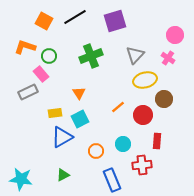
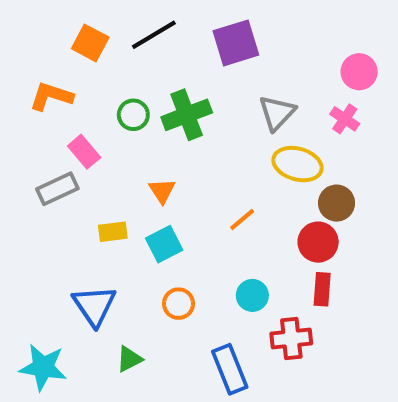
green circle: (49, 56) -> (133, 115), moved
yellow ellipse: (145, 80) -> (298, 164), turned 30
red circle: (143, 115) -> (318, 242), moved
blue triangle: (62, 137) -> (94, 306), moved, turned -35
orange circle: (96, 151) -> (178, 304), moved

